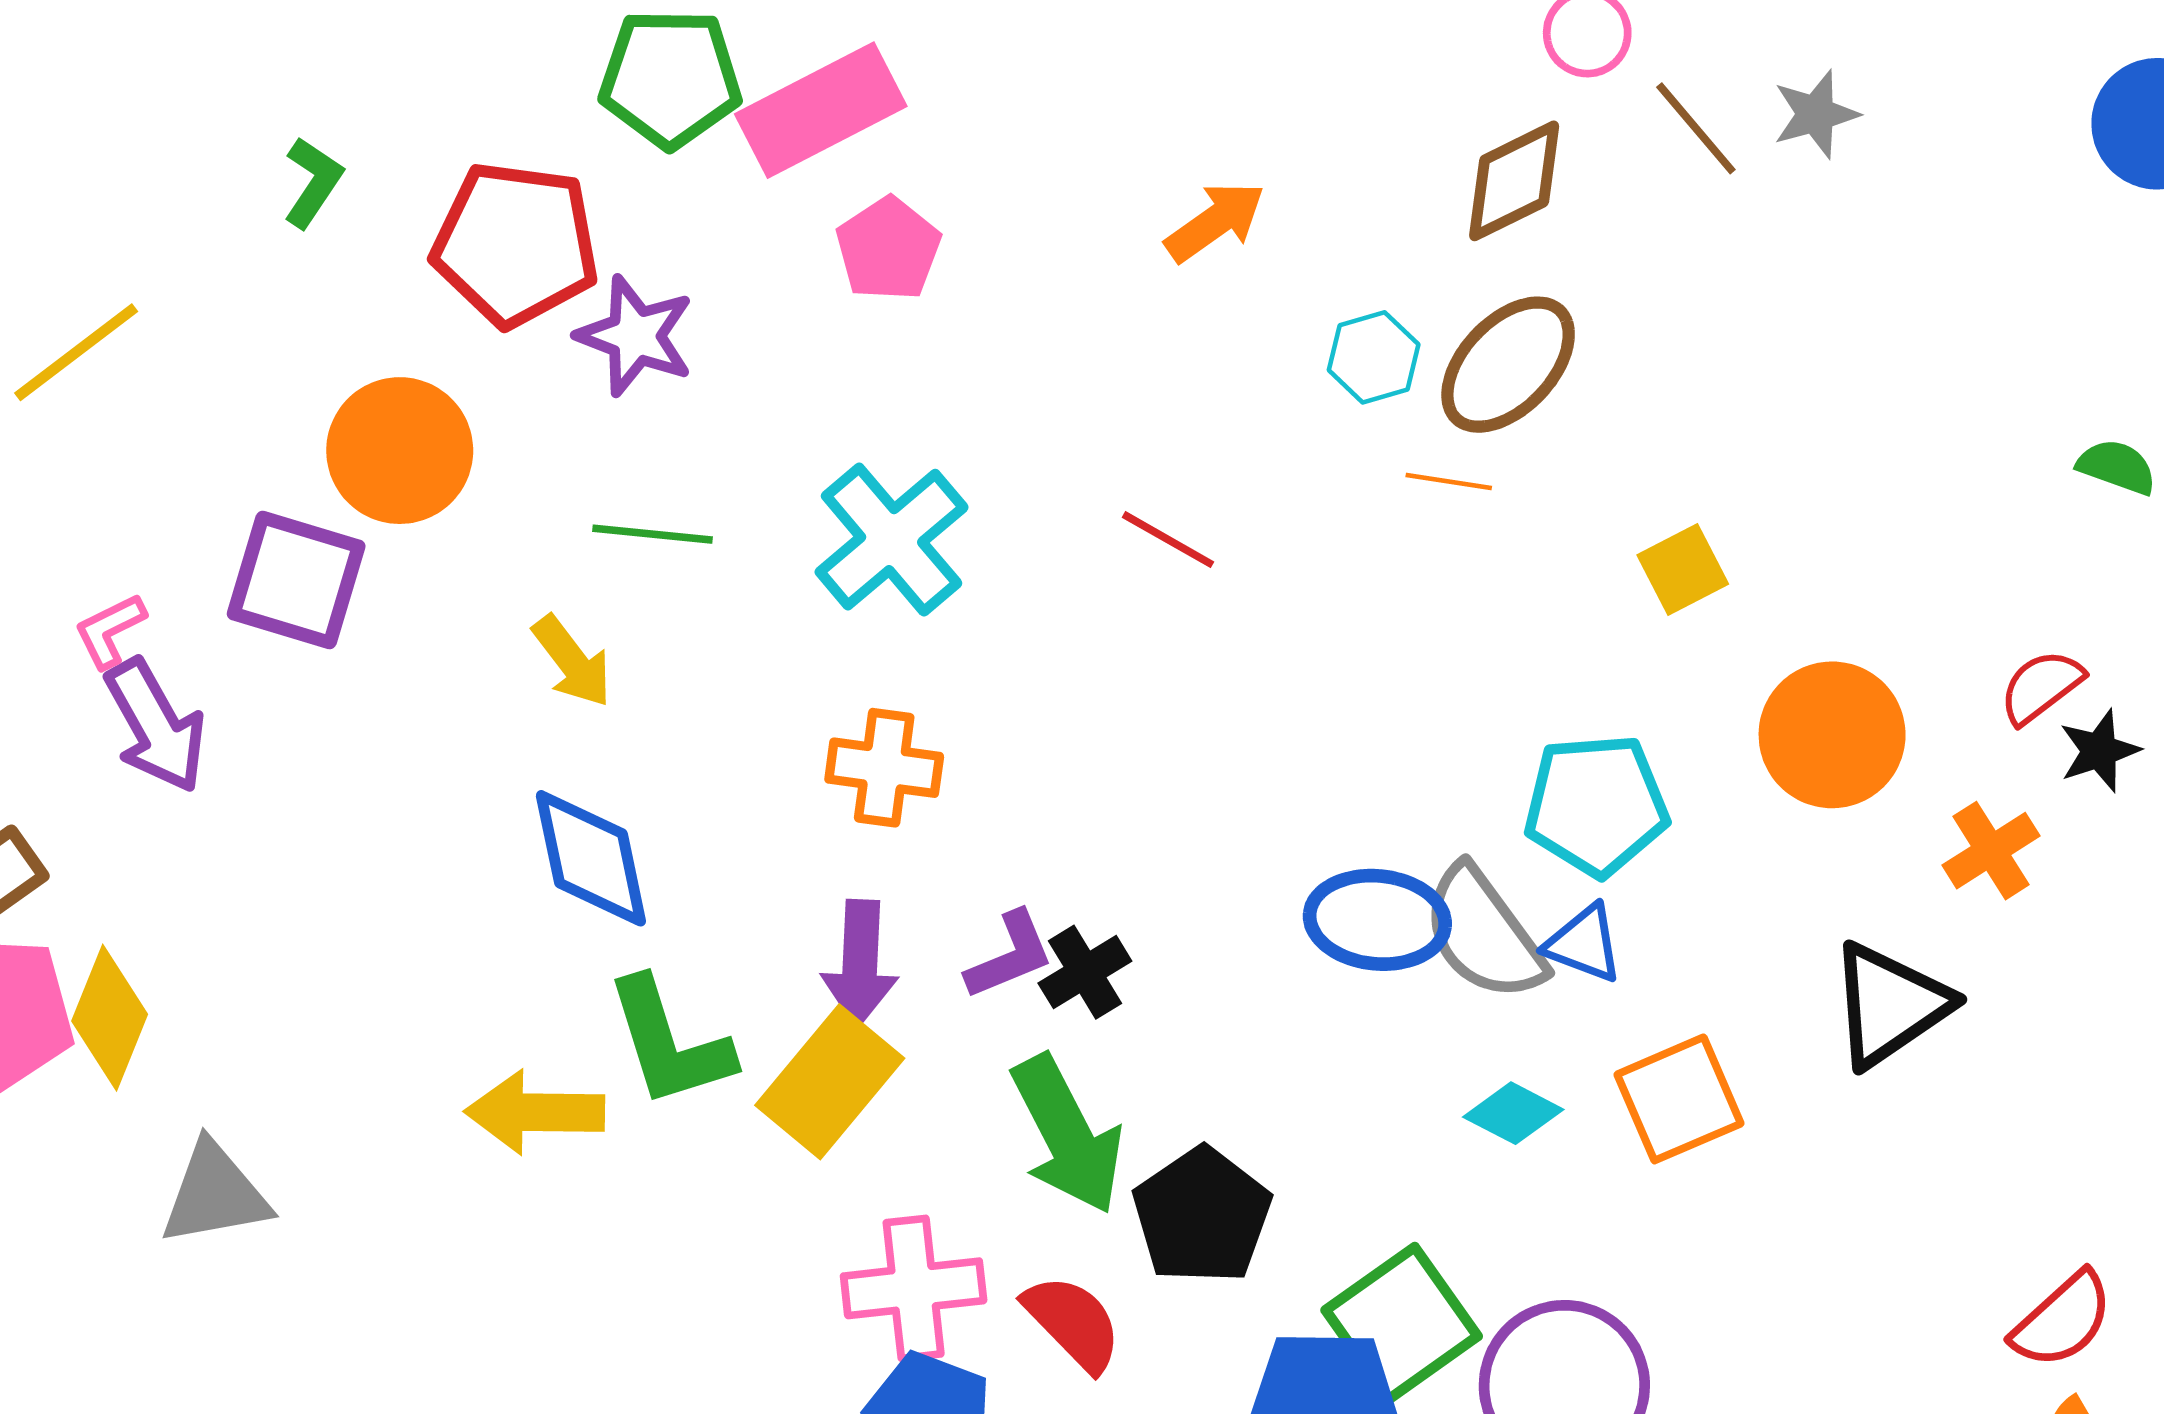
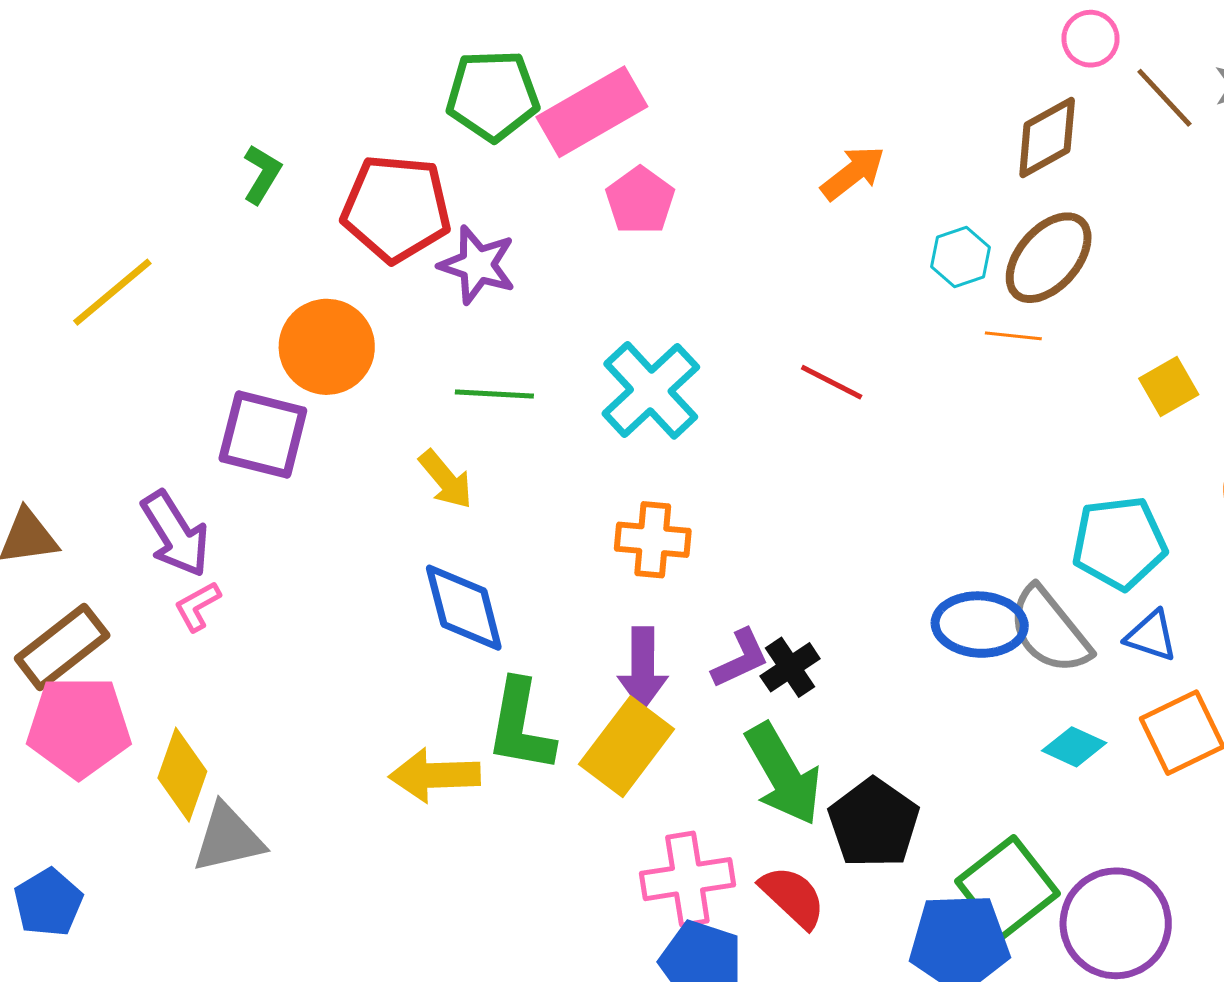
pink L-shape: (110, 631) -> (198, 606), moved
blue triangle: (1584, 944) -> (1151, 636), moved
yellow diamond: (110, 1018) -> (182, 775), moved
green L-shape: (669, 1043) -> (521, 726), turned 30

